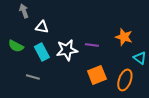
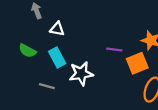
white star: (67, 50) -> (81, 74), moved
orange square: (97, 75) -> (137, 63), moved

